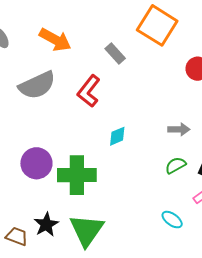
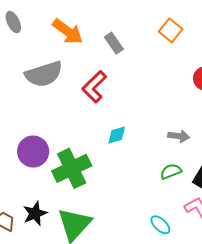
orange square: (157, 25) -> (171, 30), size x0.6
gray rectangle: (115, 53) -> (114, 43), moved
green cross: (77, 175) -> (72, 168), turned -33

